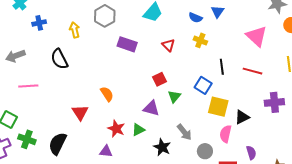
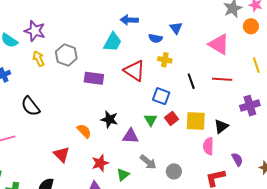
yellow arrow: (75, 30) -> (39, 59), moved
red triangle: (168, 45) -> (134, 71), size x1.6
red square: (160, 79) -> (172, 118), moved
blue square: (203, 85) -> (161, 96), moved
red star: (116, 129) -> (100, 163), turned -30
green triangle: (138, 130) -> (123, 175), moved
gray arrow: (184, 132) -> (148, 162), moved
black star: (162, 147) -> (109, 119), moved
gray circle: (205, 151) -> (174, 171), moved

